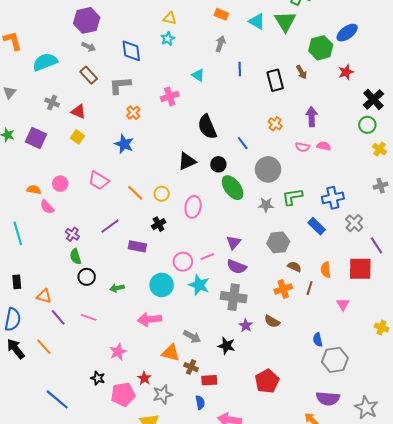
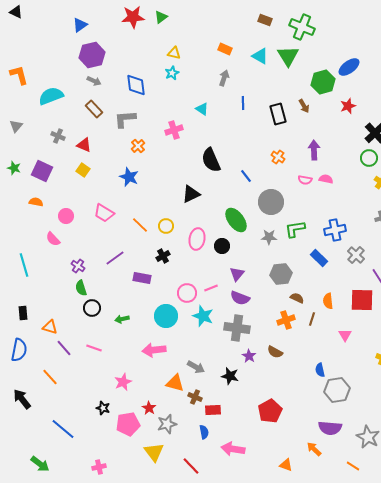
black circle: (218, 164) -> (222, 246), moved
orange semicircle: (34, 190) -> (36, 202), moved
black arrow: (16, 349) -> (22, 399), moved

